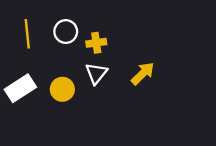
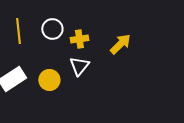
yellow arrow: (143, 73) -> (120, 44), moved

